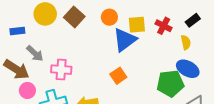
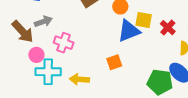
gray arrow: (35, 53) -> (43, 22), turned -78
pink circle: (27, 90) -> (36, 55), moved

